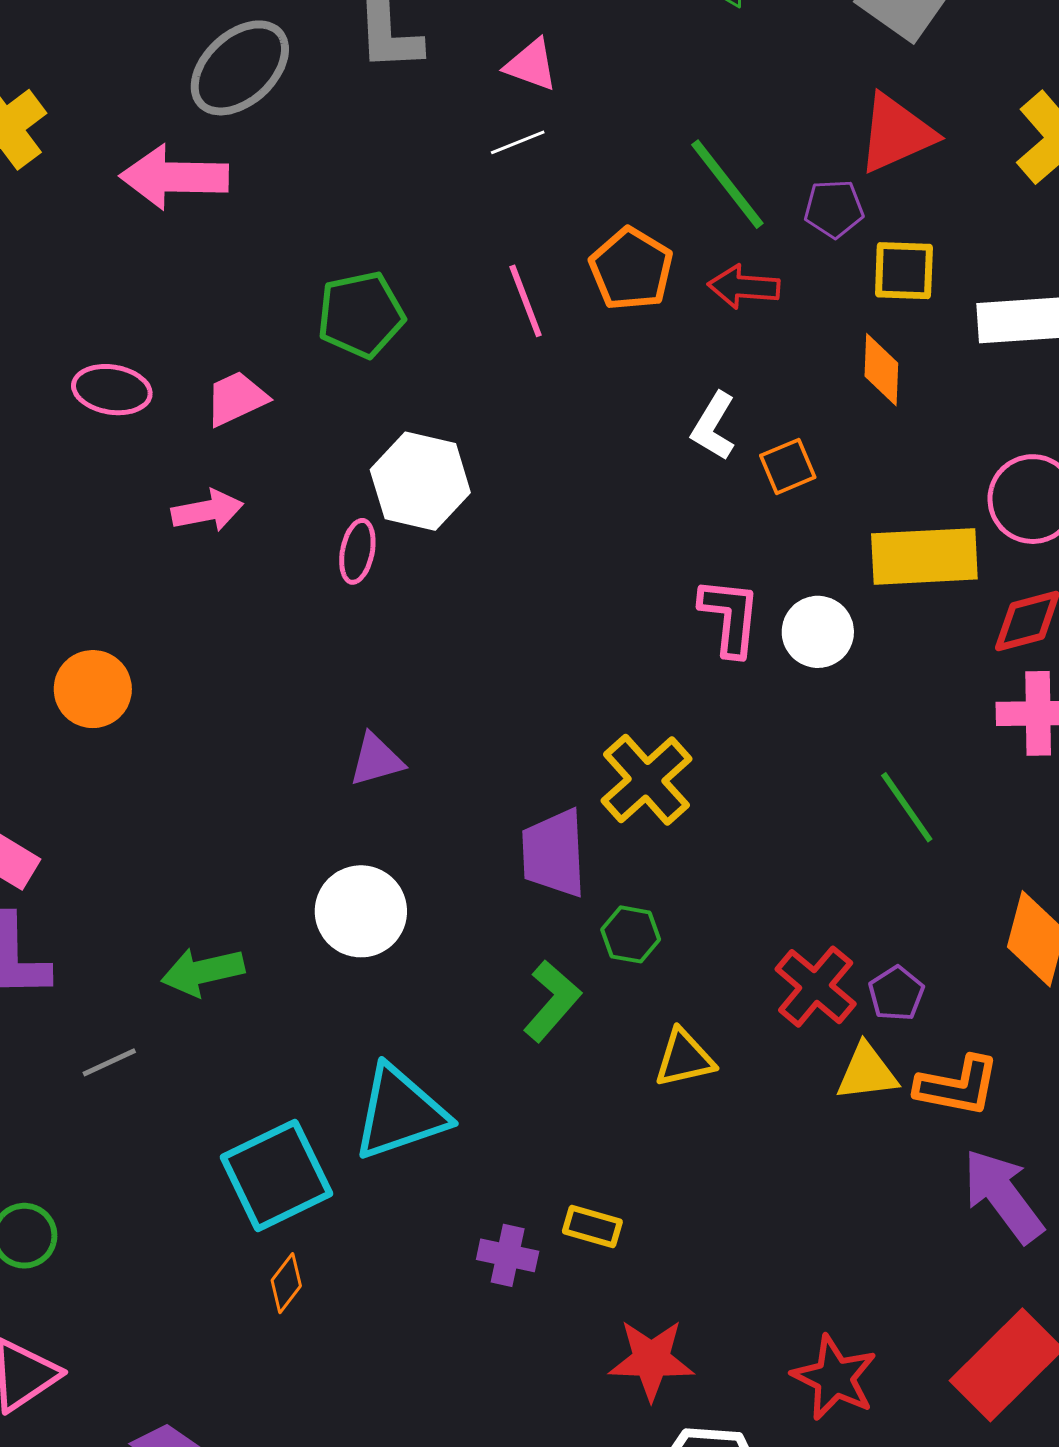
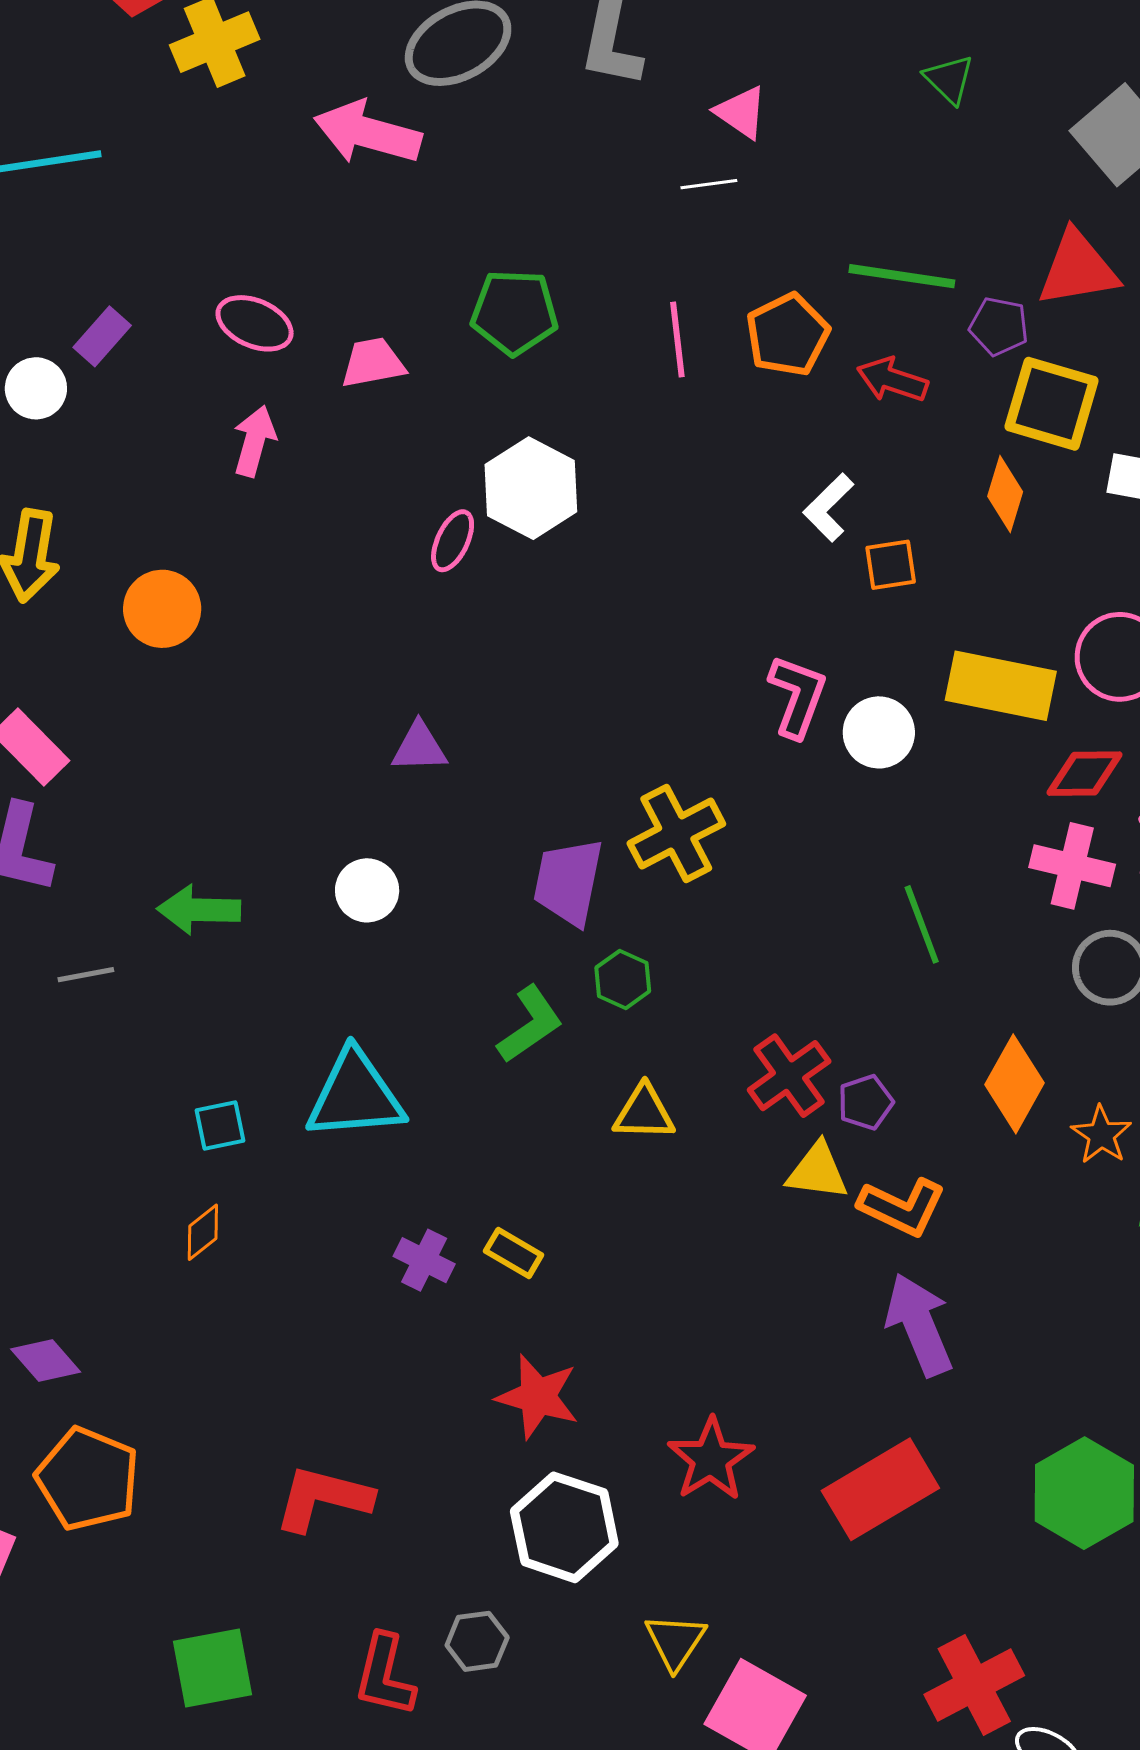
green line: (727, 184) -> (902, 276), turned -58
yellow square: (904, 271) -> (1052, 404), size x1.4
pink arrow: (207, 511) -> (254, 441), moved, turned -78
white circle: (361, 911) -> (367, 890), size x0.7
cyan square: (276, 1175) -> (220, 1125), size x0.5

